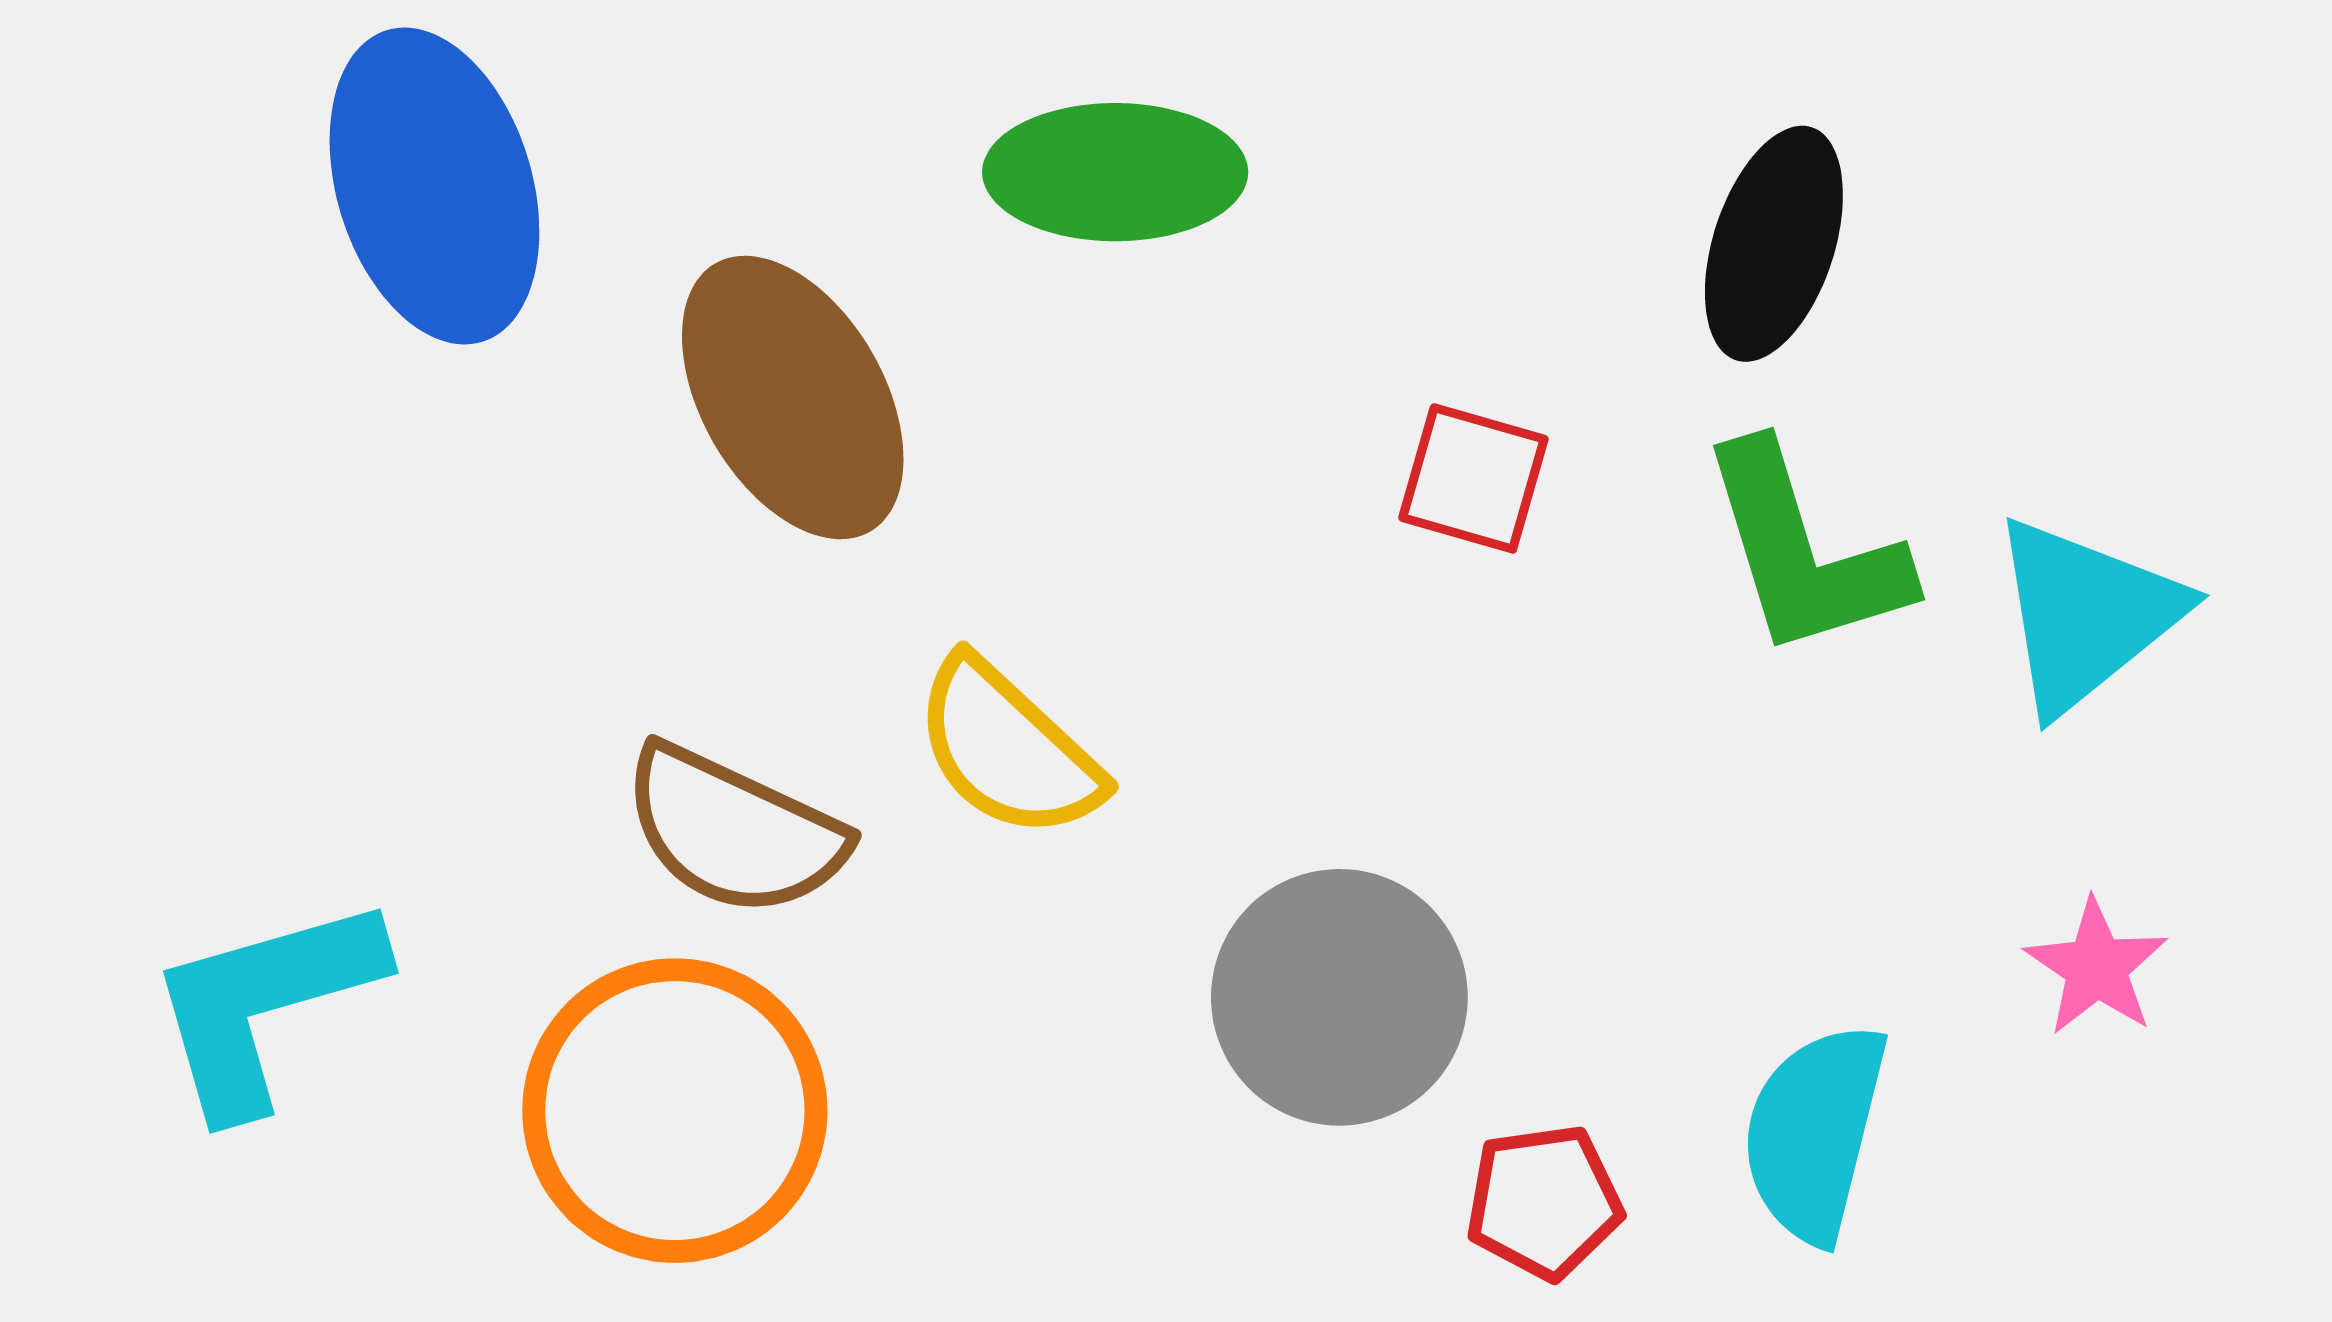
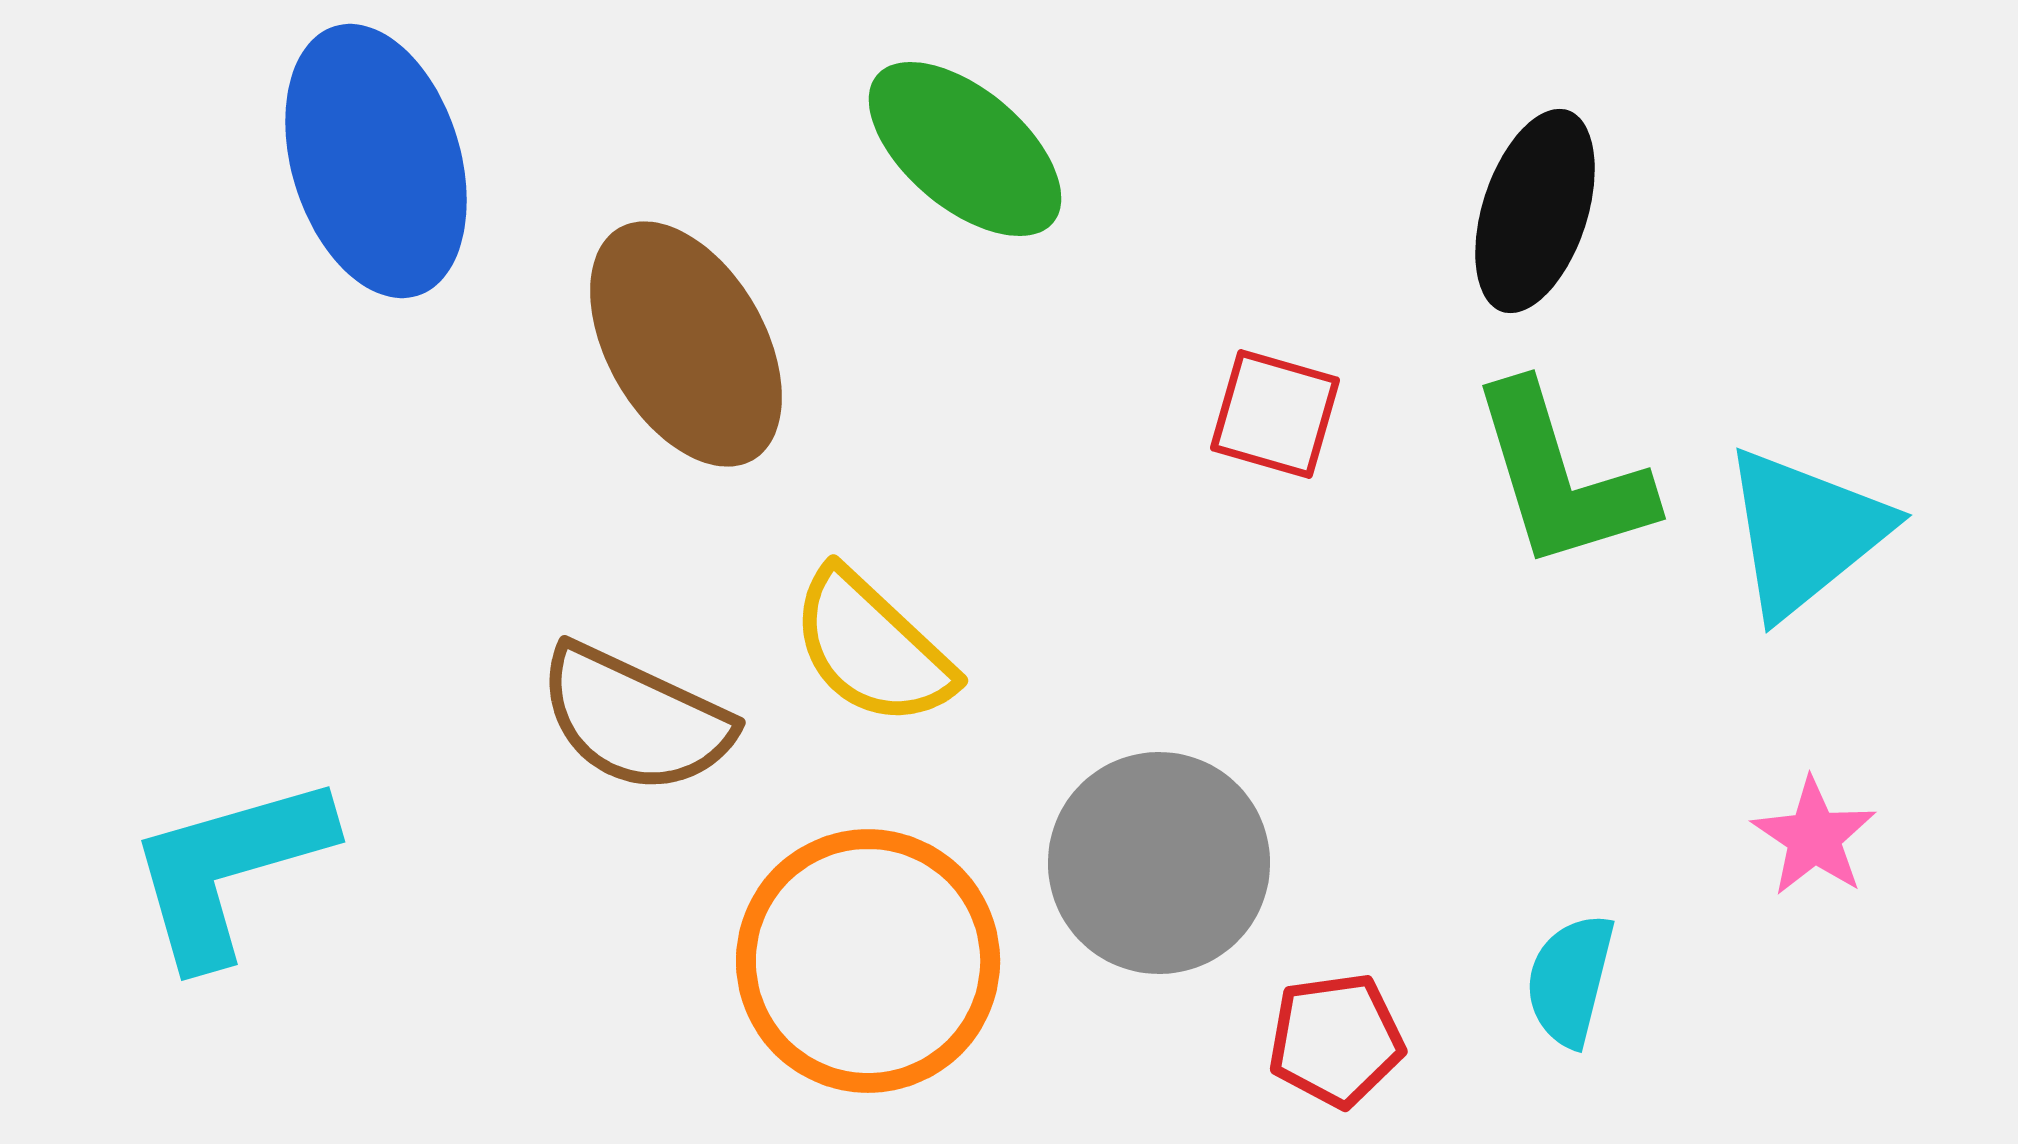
green ellipse: (1115, 172) -> (965, 149), turned 40
orange circle: (675, 1111) -> (868, 961), moved
cyan semicircle: (1814, 1133) -> (1570, 980), size x0.7

